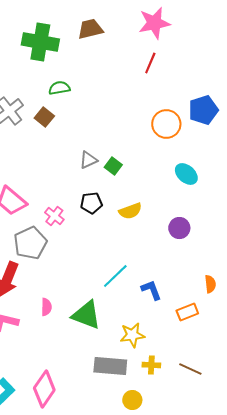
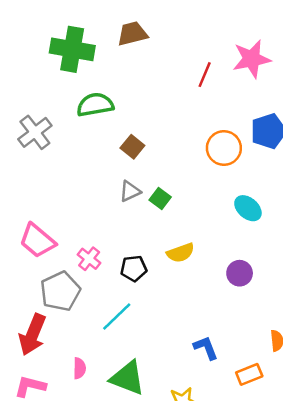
pink star: (154, 23) -> (252, 59), moved
green semicircle: (59, 88) -> (95, 105), size x1.4
brown square: (44, 117) -> (132, 147), moved
black pentagon: (91, 203) -> (134, 268), moved
cyan line: (115, 276) -> (117, 317), moved

